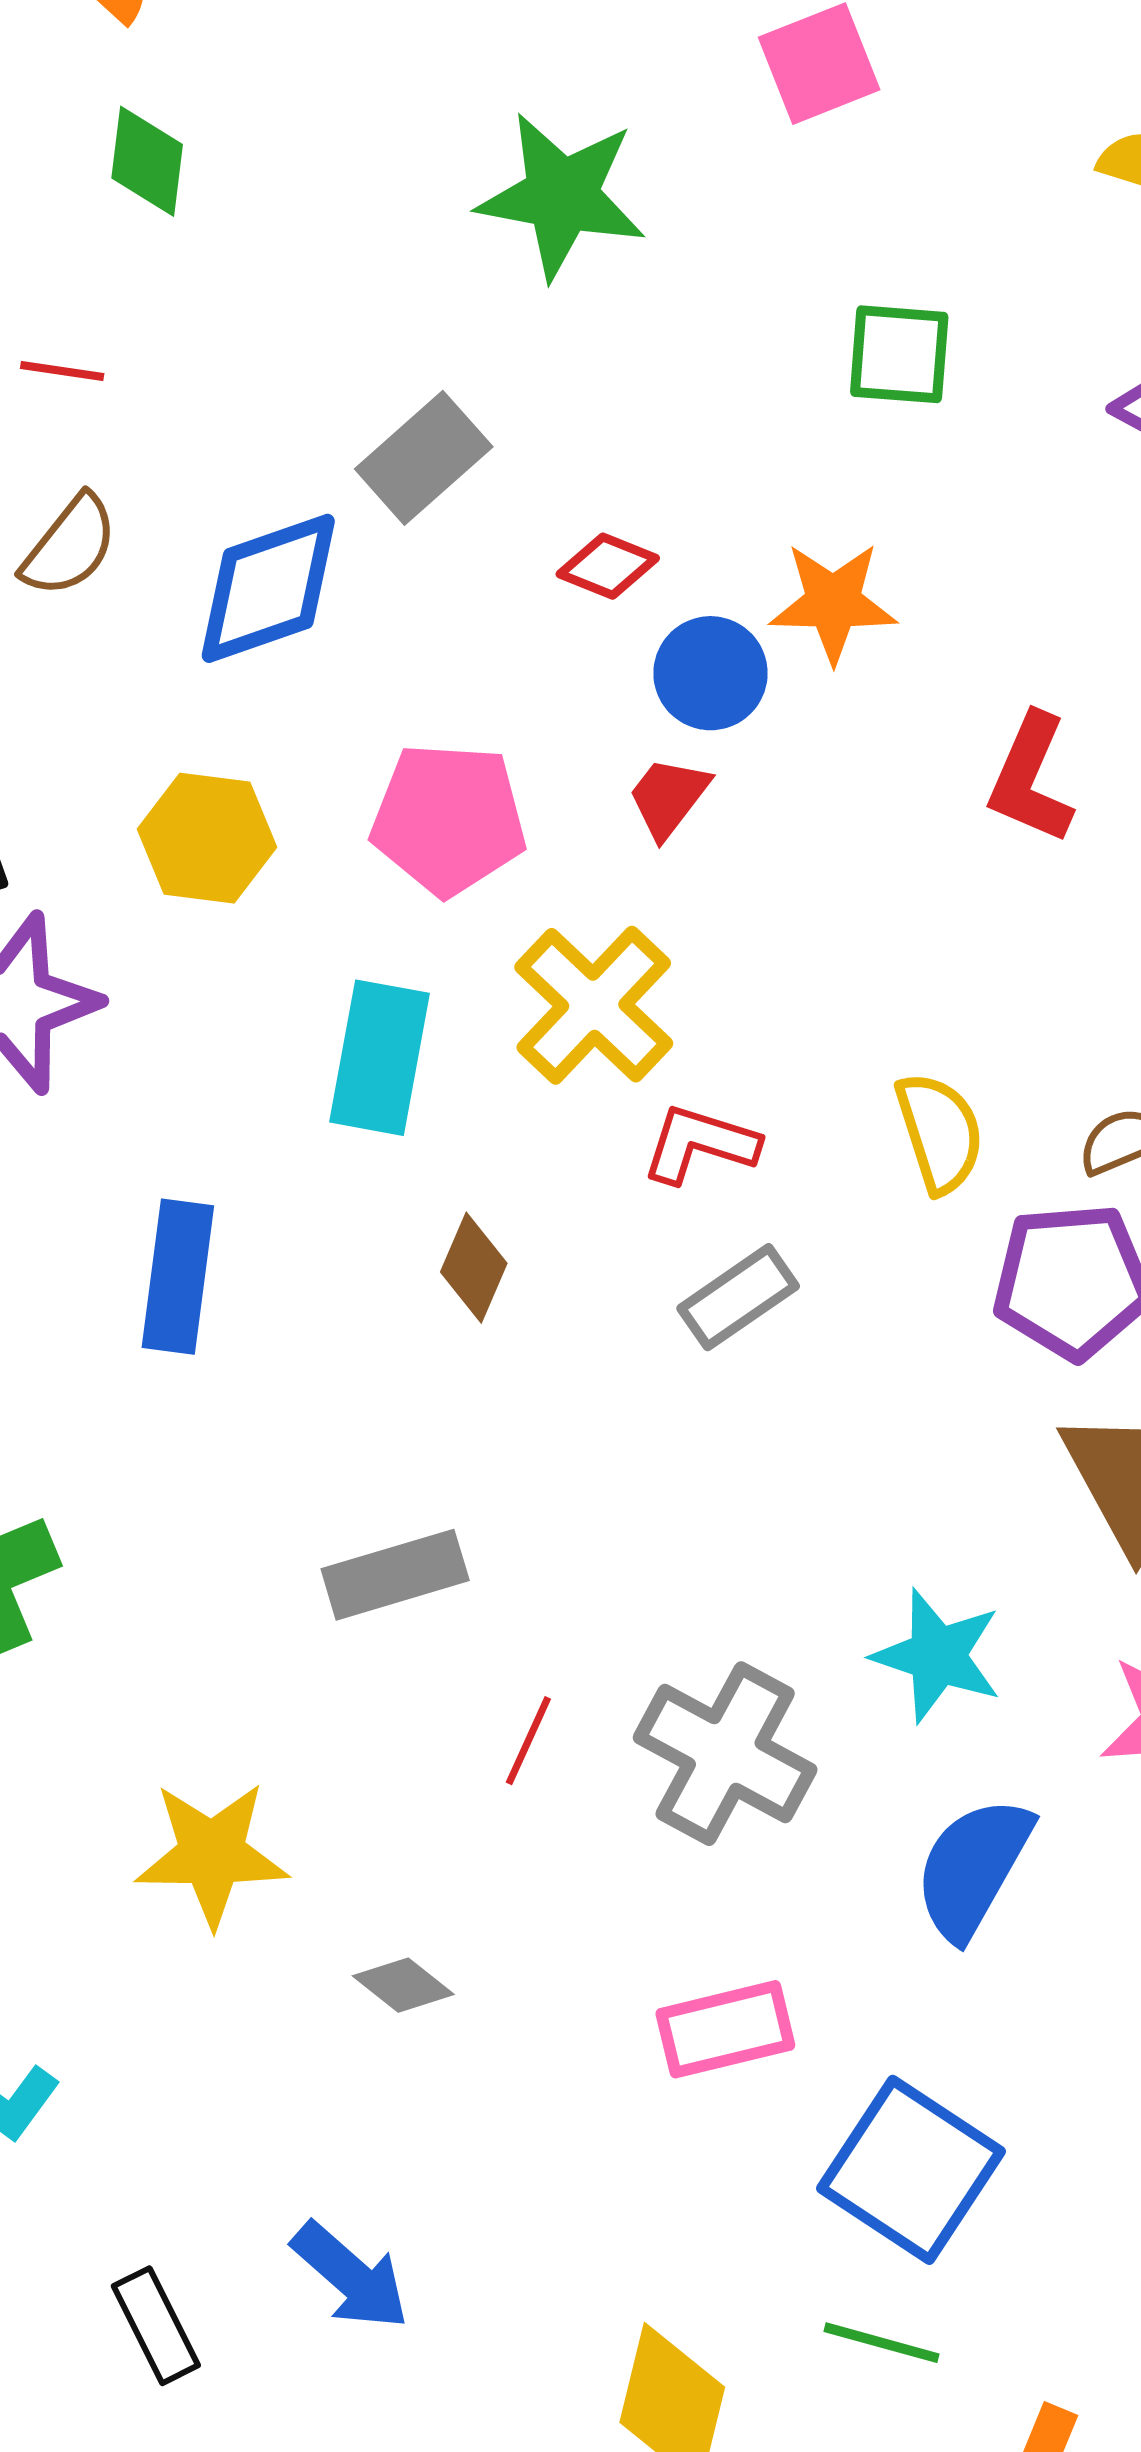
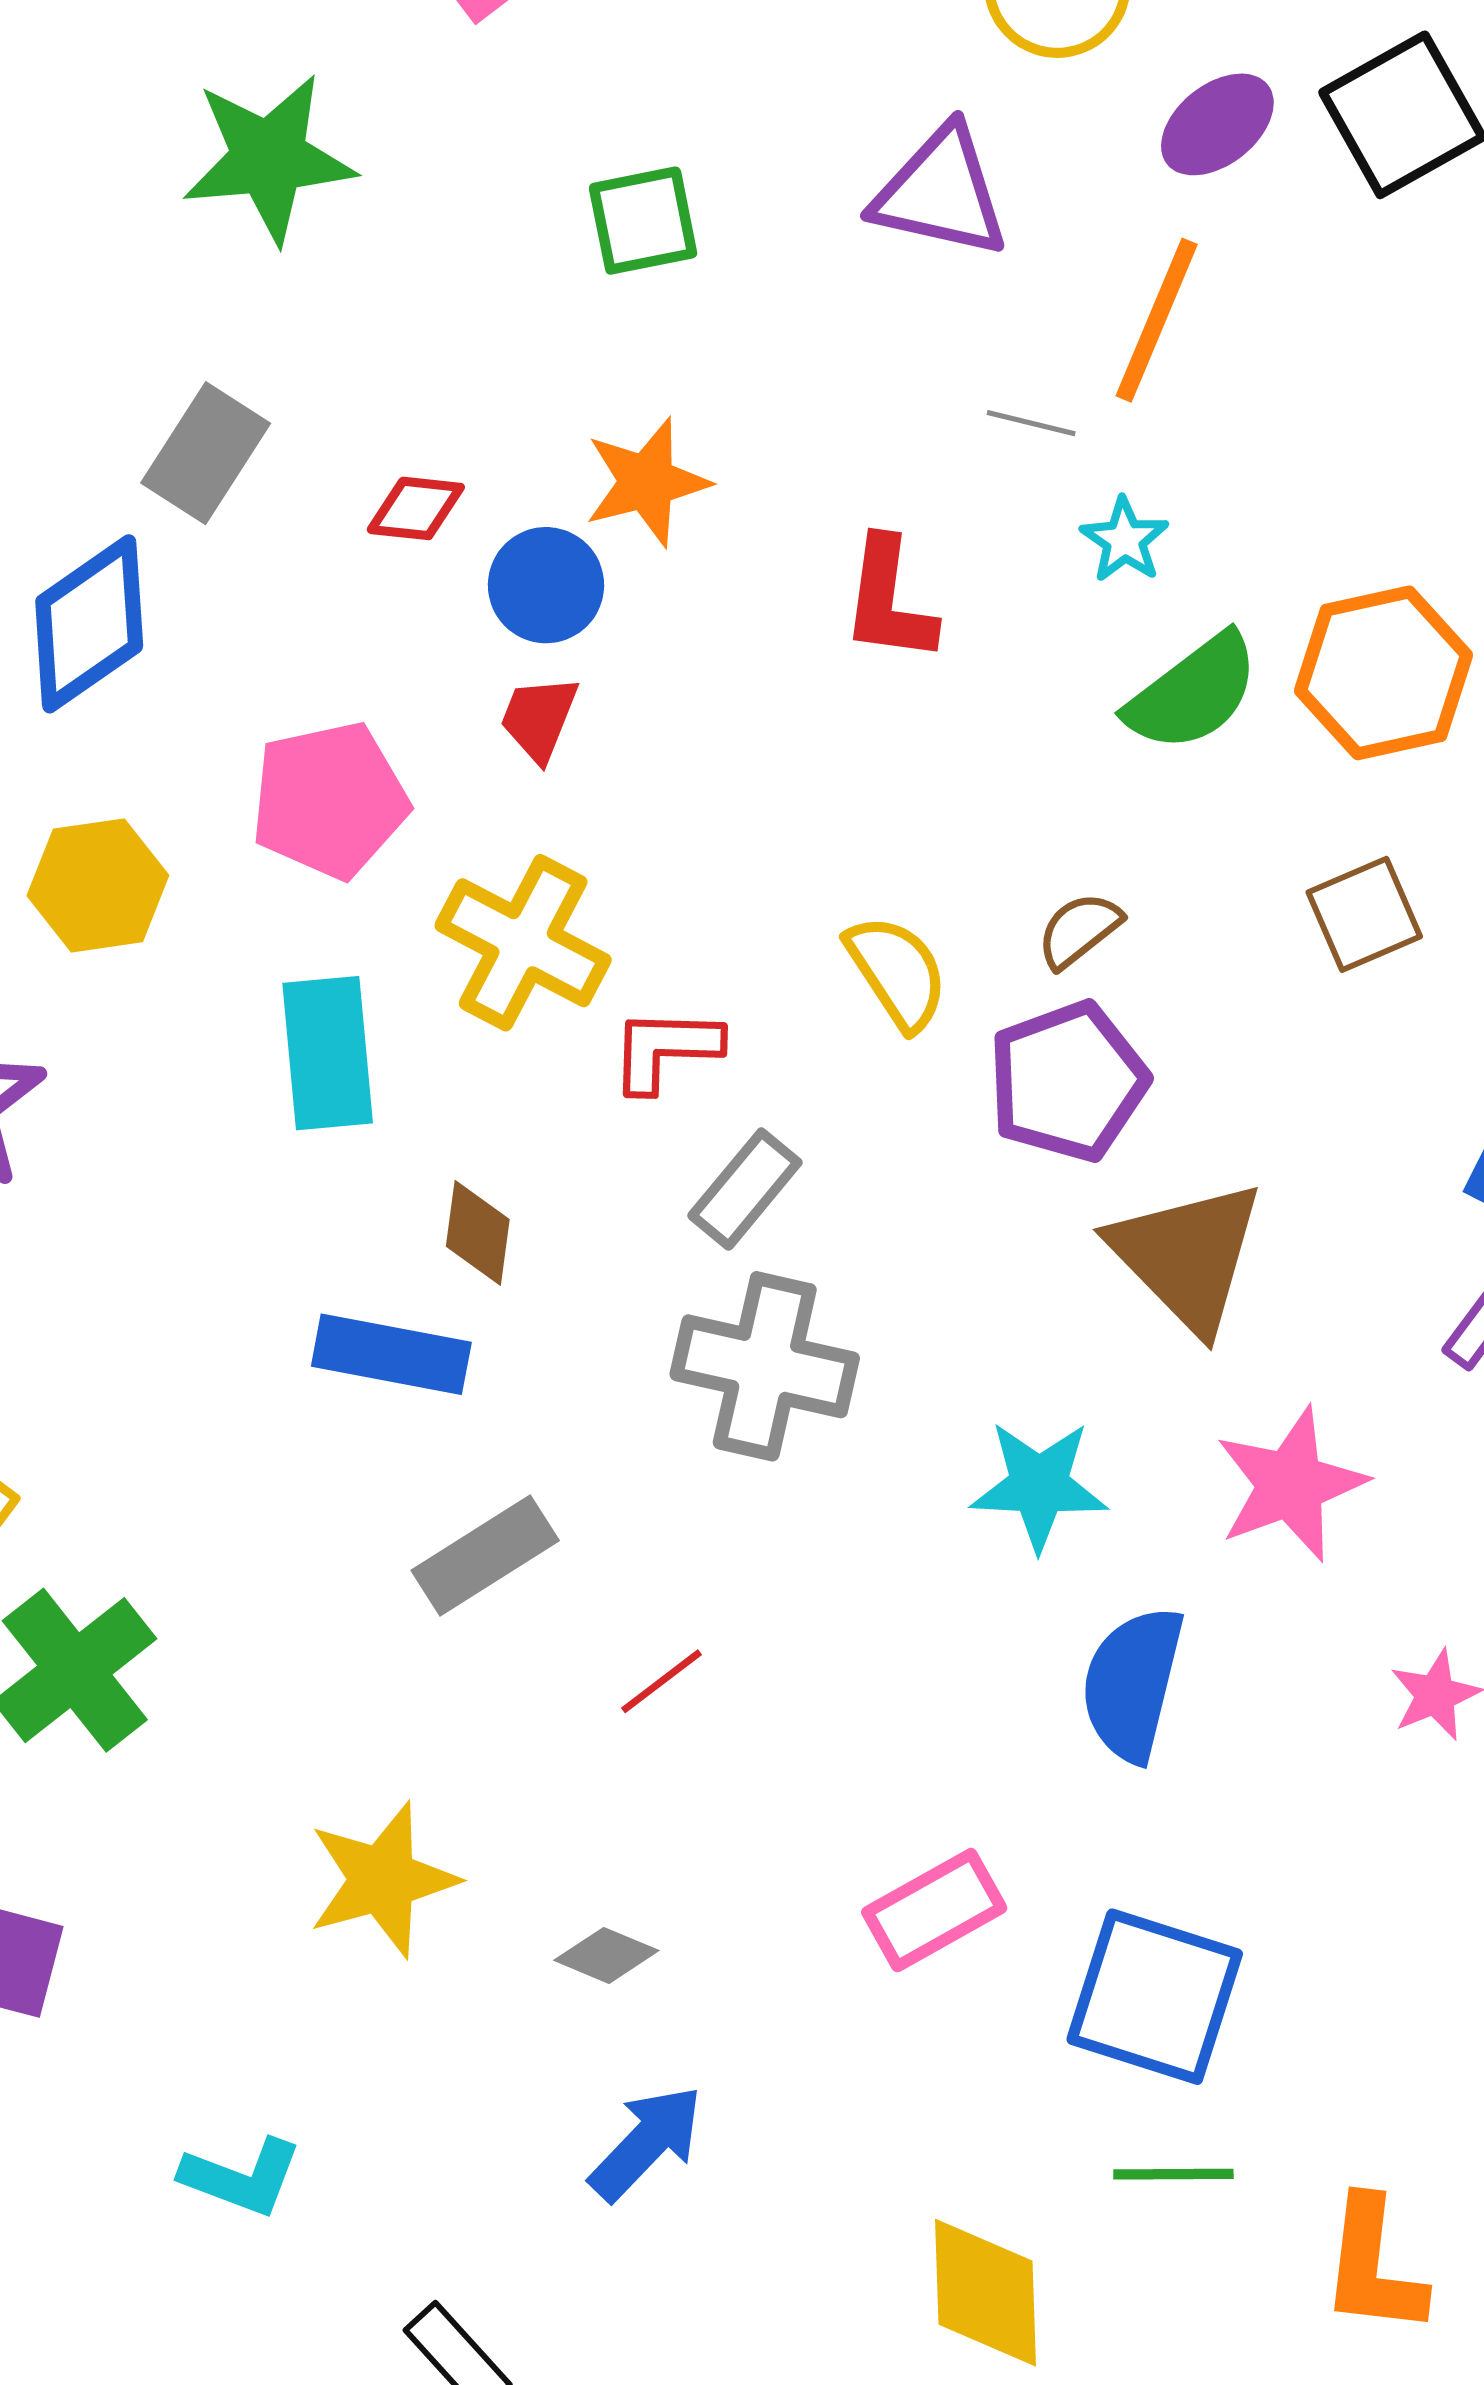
blue rectangle: (178, 1277) -> (391, 1354), moved, turned -71
red line: (528, 1741) -> (662, 1681), turned 44
gray cross: (725, 1754) -> (765, 1366), moved
blue arrow: (351, 2276) -> (646, 2143), moved, turned -72

